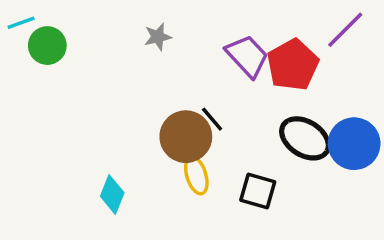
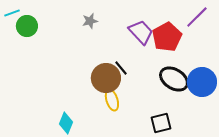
black square: (258, 191) -> (161, 123), moved, turned -30
cyan diamond: (112, 194) -> (66, 123), moved

